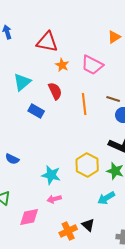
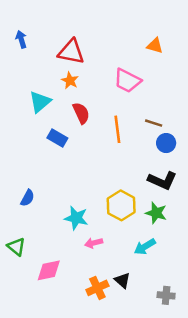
orange triangle: (114, 37) -> (155, 46), turned 48
orange star: (62, 65) -> (70, 81), moved
blue semicircle: (12, 159) -> (27, 198), turned -88
pink arrow: (54, 199) -> (94, 243), moved

